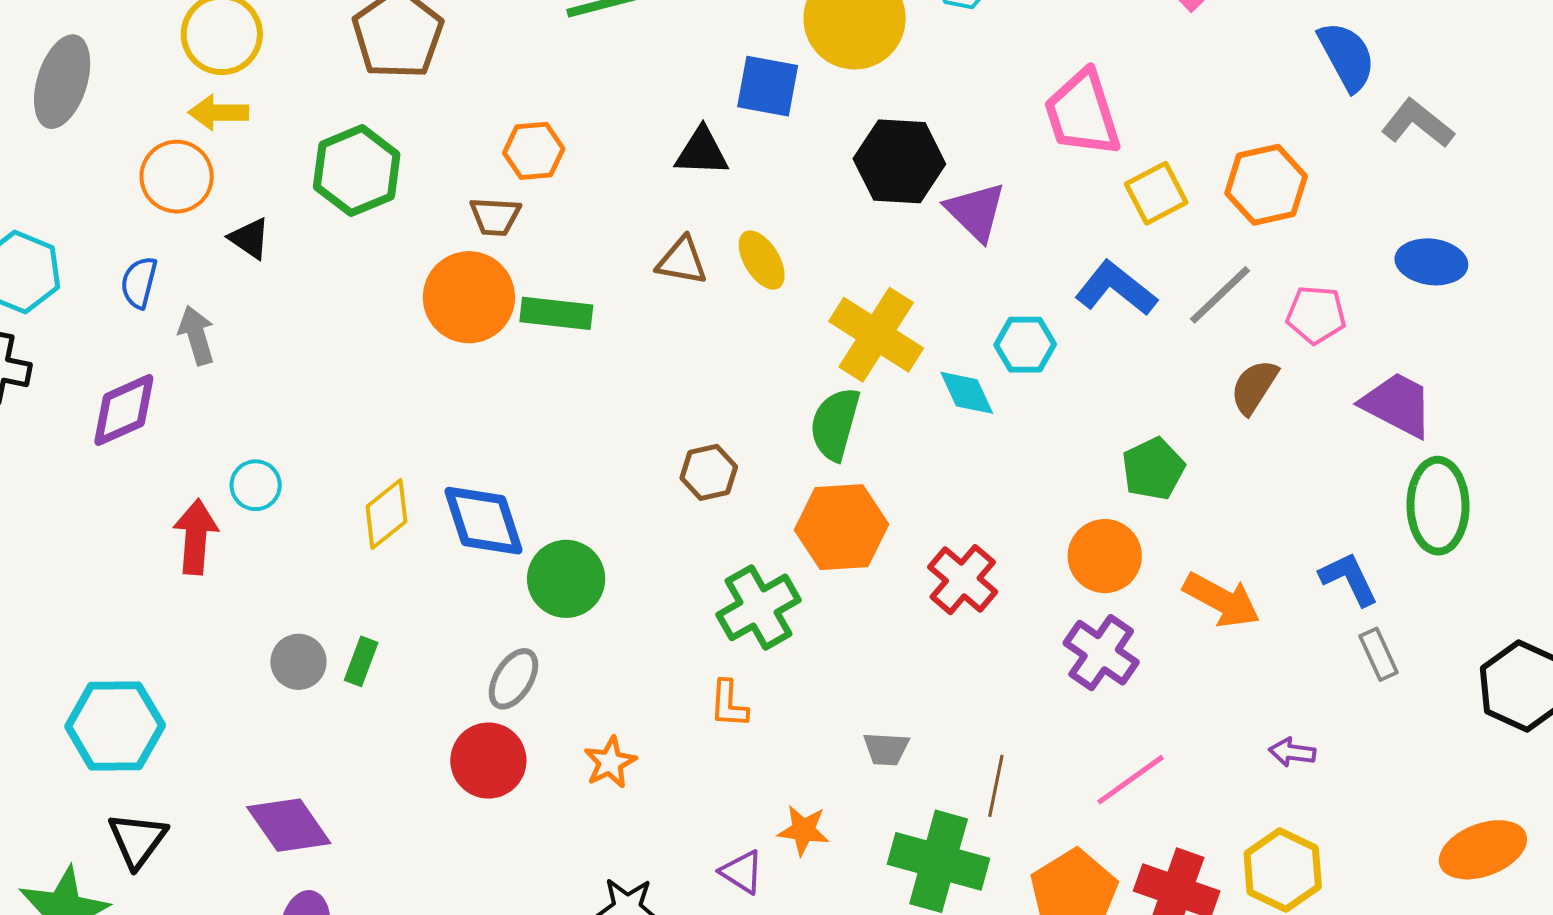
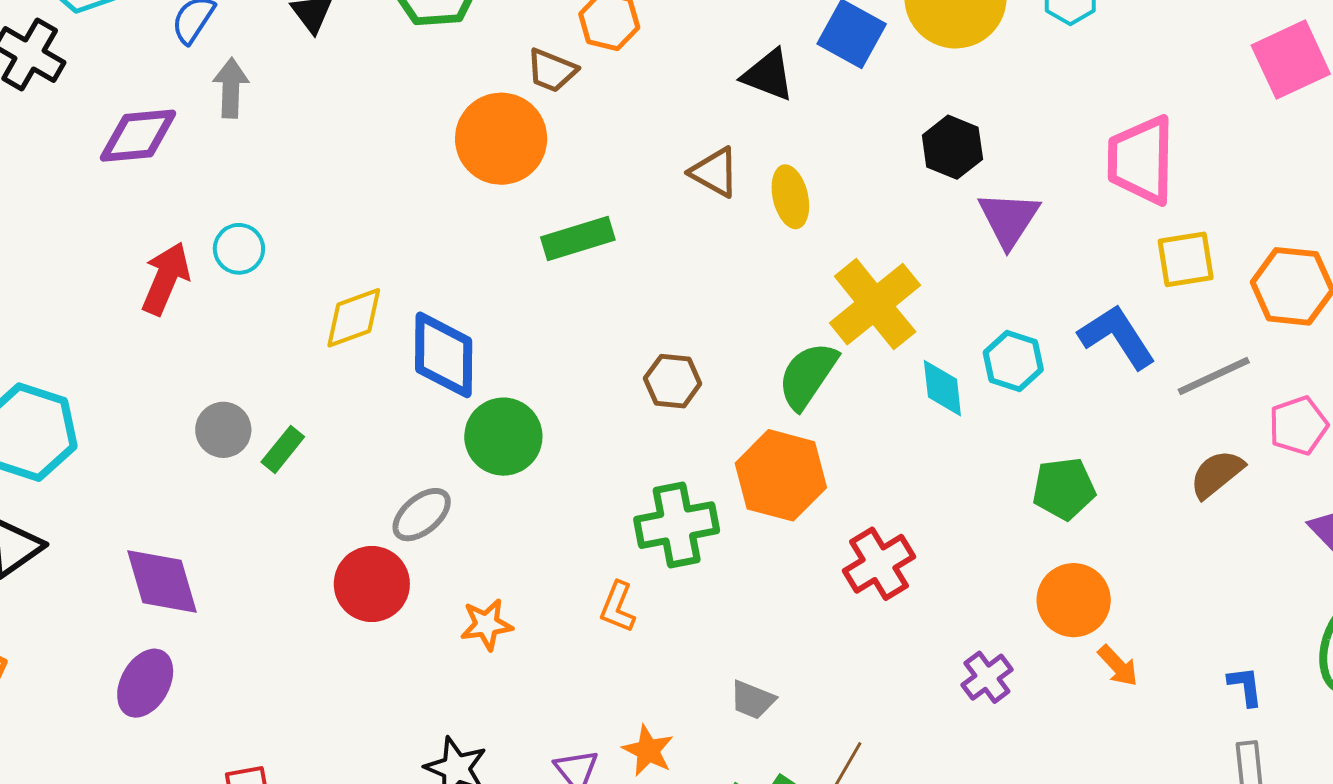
black hexagon: (899, 161) -> (952, 147), size x0.7
green rectangle: (556, 313) -> (578, 239), moved, turned -42
pink pentagon: (1316, 315) -> (1298, 425), turned 30
green pentagon: (1153, 469) -> (1064, 489), moved
orange circle: (1105, 556) -> (1074, 600), moved
blue L-shape: (1349, 579) -> (1245, 686), size x0.7
orange arrow: (1222, 600) -> (1118, 666), size x0.6
purple cross: (1101, 653) -> (987, 677), size x0.7

